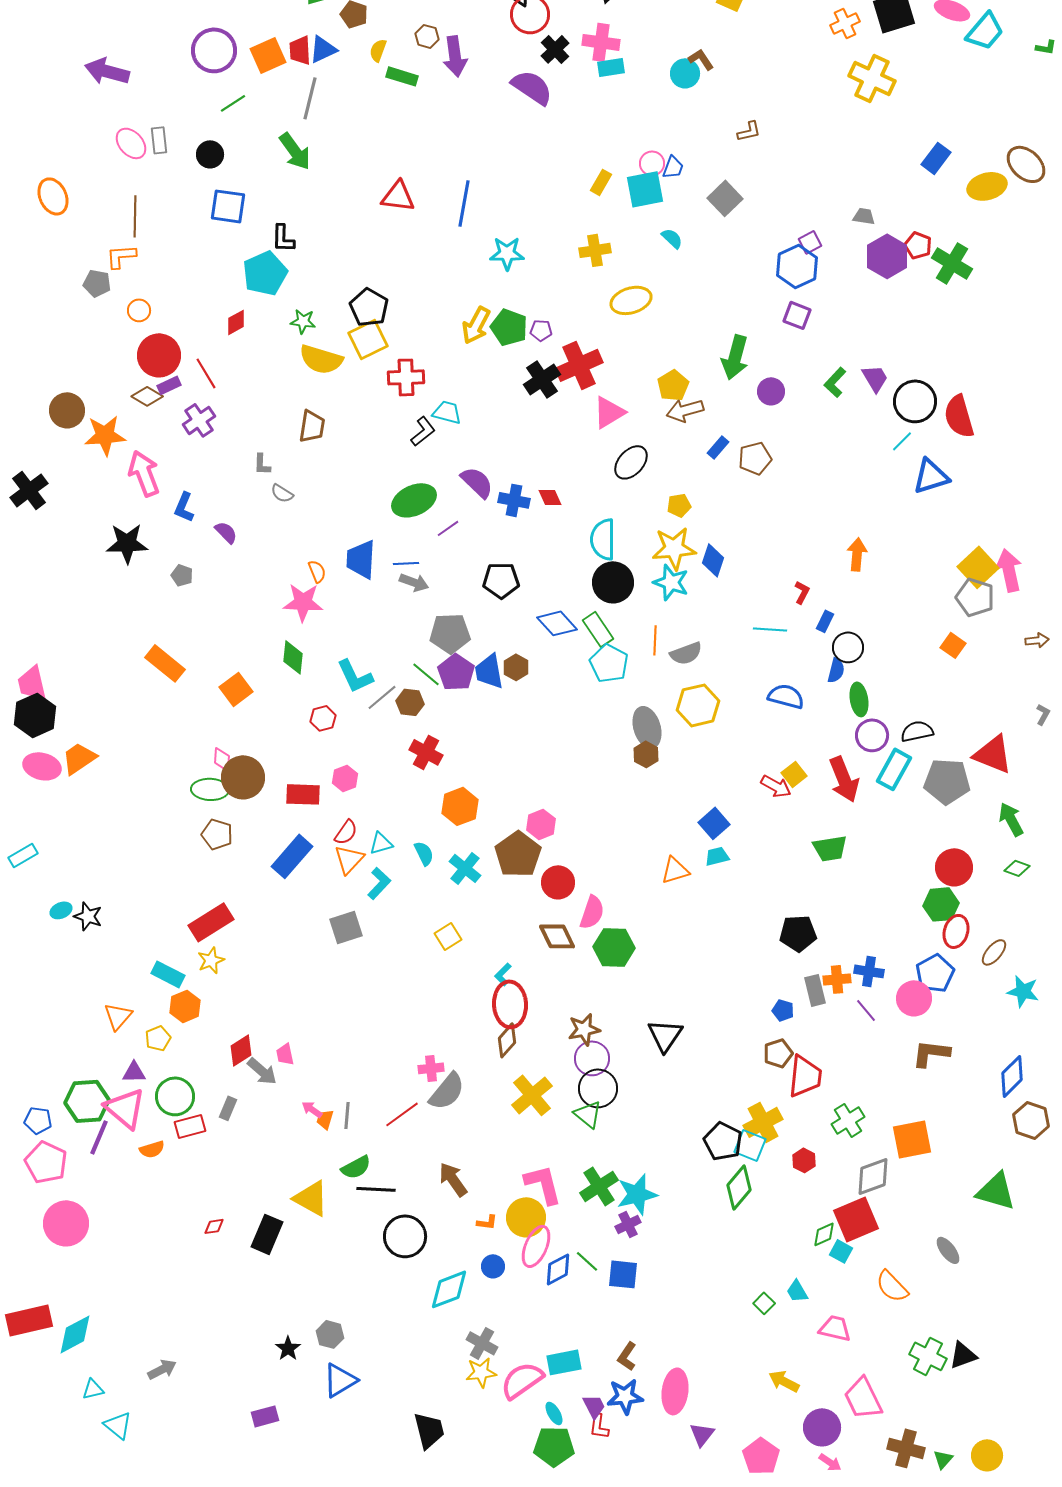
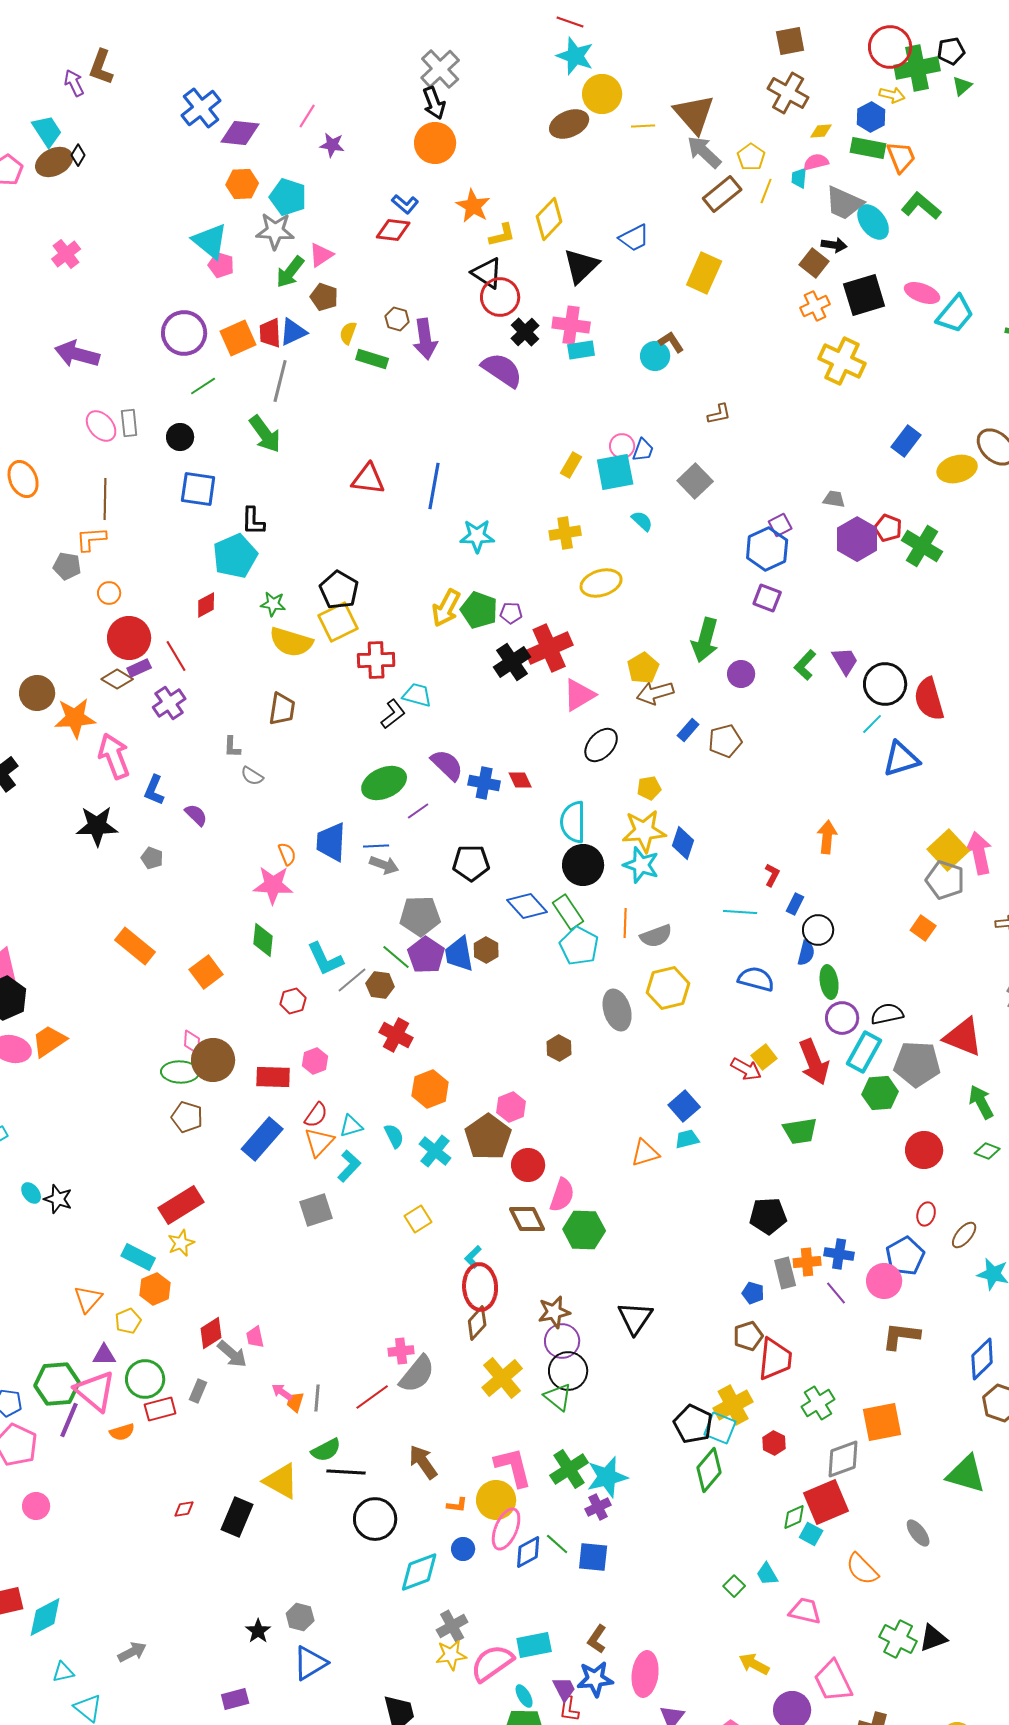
brown hexagon: (646, 754) -> (559, 1048), moved
green hexagon: (941, 904) -> (880, 1093), moved
cyan ellipse: (61, 910) -> (31, 1193), turned 75
red ellipse: (956, 931) -> (926, 1214), size x0.7
pink circle: (66, 1223) -> (36, 1506), size x0.6
gray cross: (482, 1343) -> (452, 1626), turned 32

